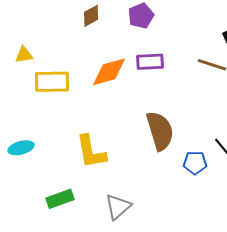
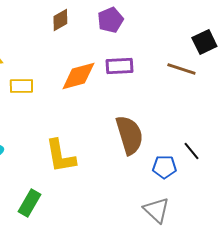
yellow rectangle: (52, 82) -> (21, 86), size x0.7
green rectangle: (60, 199) -> (29, 203), turned -40
gray triangle: (118, 207) -> (156, 210), moved, turned -36

